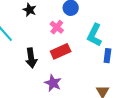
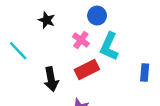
cyan L-shape: (94, 35) -> (109, 46), moved

